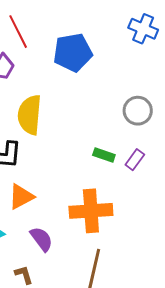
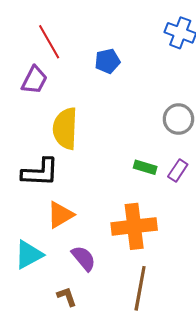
blue pentagon: (73, 53) -> (107, 61), size x0.6

